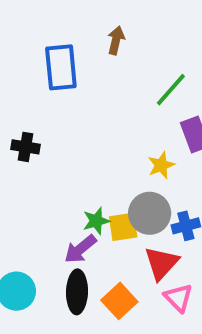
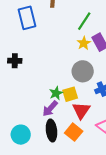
yellow star: (161, 165) -> (84, 43), moved
gray circle: (150, 213) -> (83, 71), moved
red triangle: (161, 263) -> (81, 110), moved

